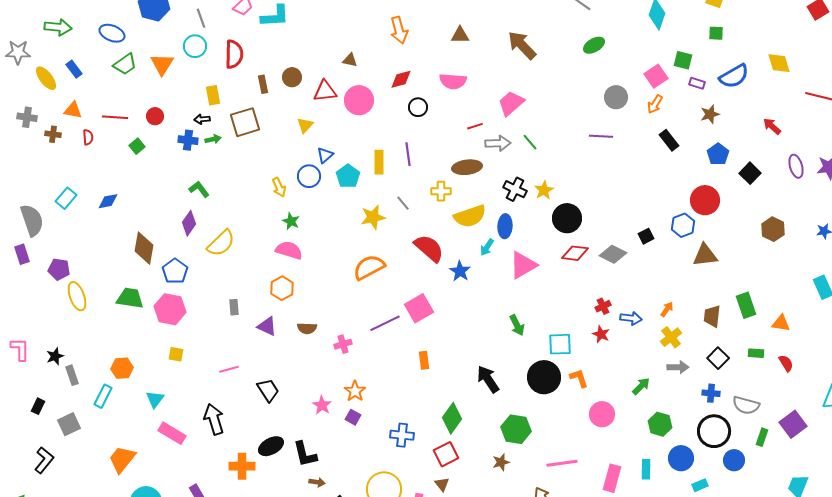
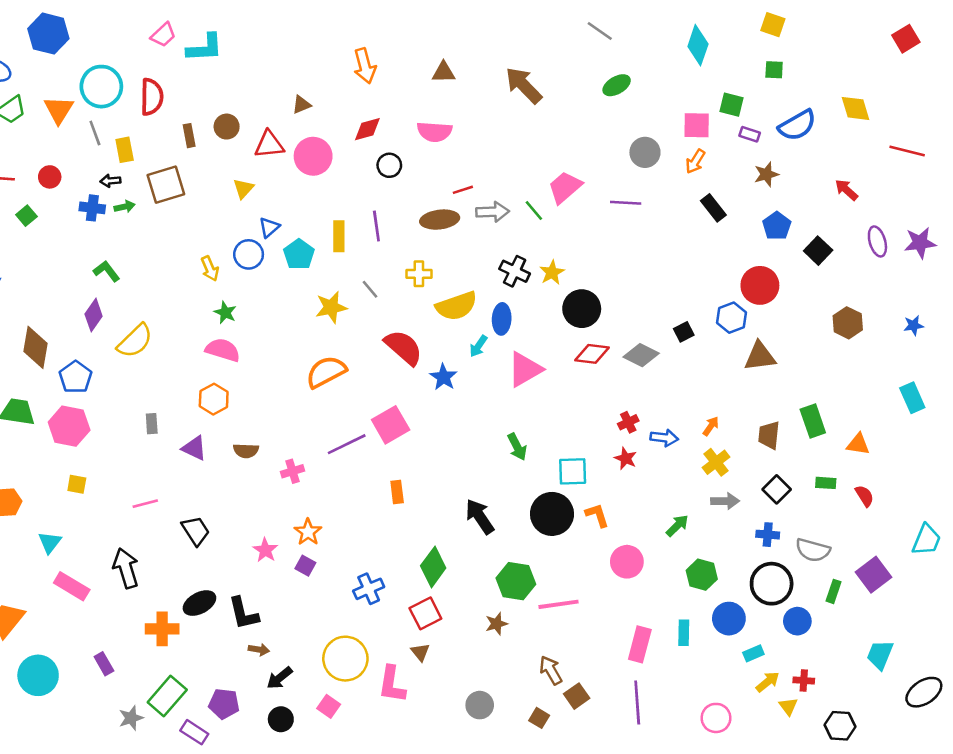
gray line: (201, 18) -> (95, 133), moved
cyan circle: (195, 46) -> (101, 87), size x1.4
brown triangle: (350, 60) -> (301, 105), turned -35
pink square: (656, 76) -> (697, 125), turned 35
pink trapezoid: (511, 103) -> (565, 187), moved
brown ellipse: (467, 167) -> (440, 220), moved
blue cross: (402, 435) -> (369, 589), turned -30
pink line: (562, 463) -> (558, 604), moved

